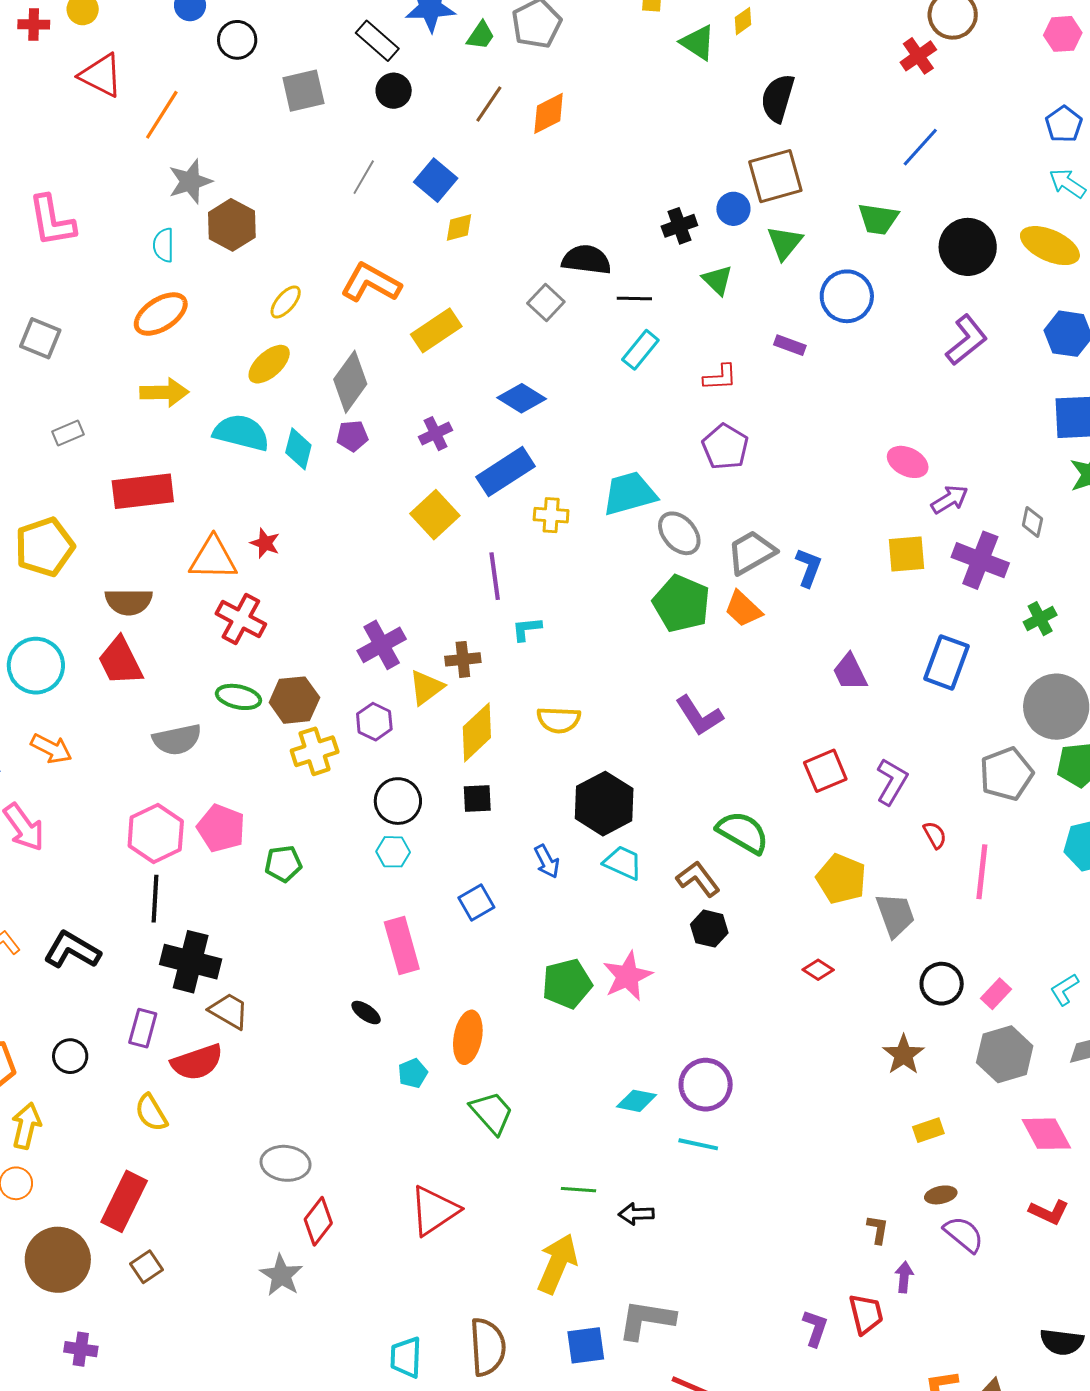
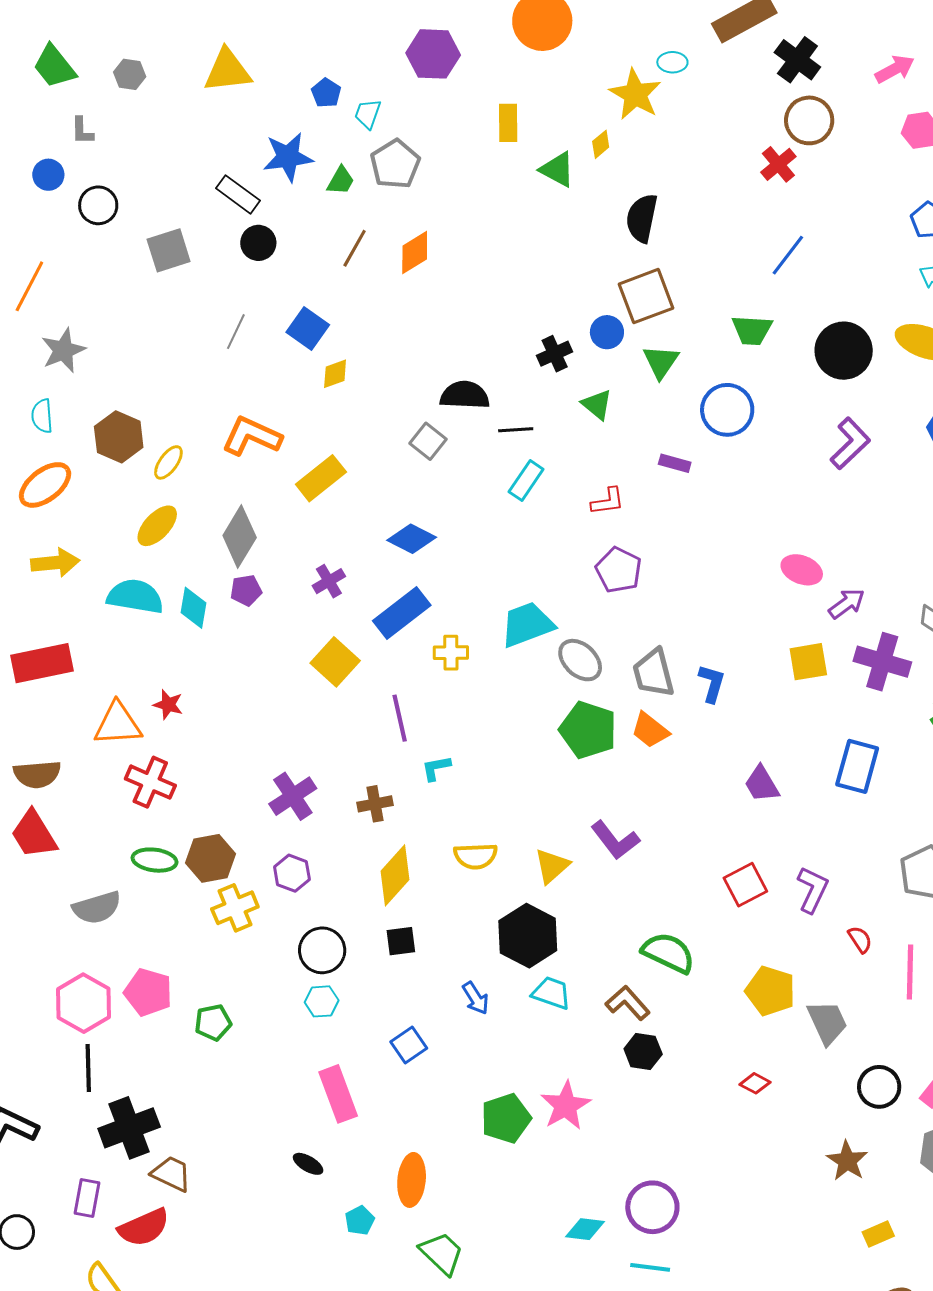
brown hexagon: (232, 225) -> (119, 437), moved
gray trapezoid: (751, 552) -> (654, 673), turned -70
yellow triangle: (426, 687) -> (552, 866), moved
black cross: (191, 962) -> (129, 1128), turned -30

